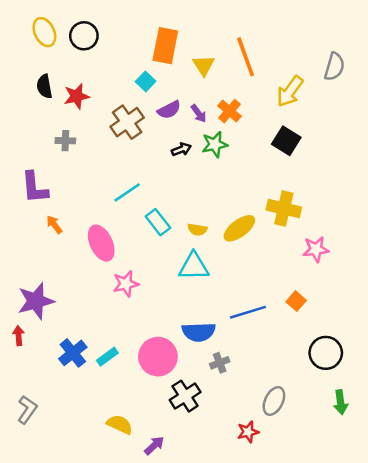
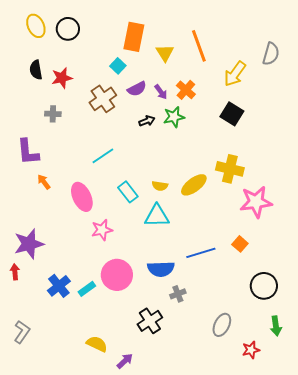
cyan rectangle: (158, 222) -> (128, 192), moved
pink star: (316, 249) -> (256, 202), size x1.5
pink circle: (158, 357) -> (117, 275), moved
red star: (248, 432) -> (251, 350), moved

